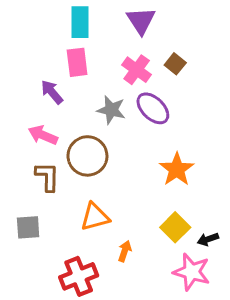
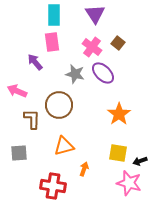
pink arrow: (43, 135) -> (17, 91), moved
yellow square: (175, 227) -> (118, 153), turned -36
red cross: (79, 276) -> (53, 186), turned 30

